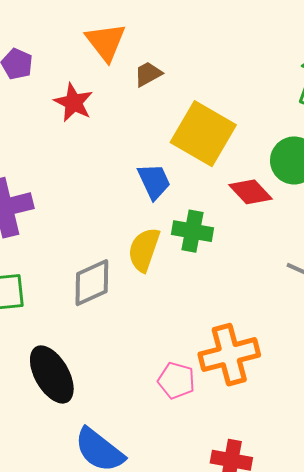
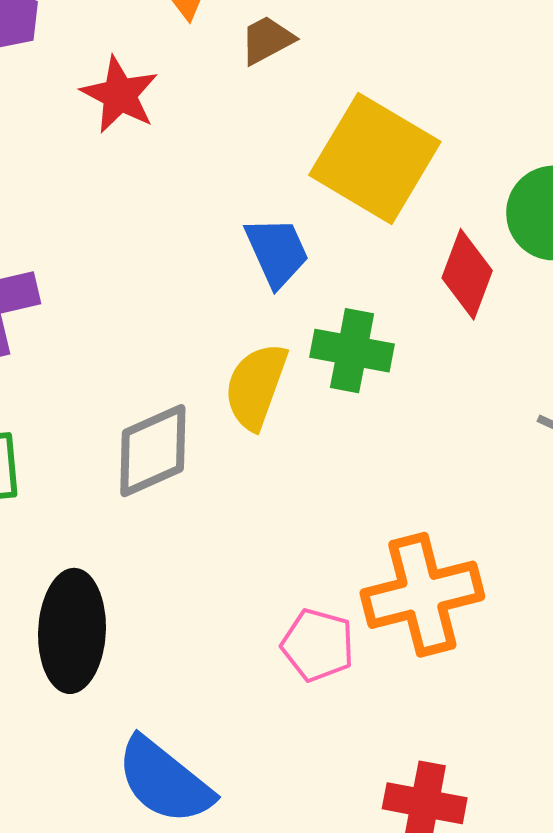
red diamond: (251, 192) -> (467, 274), turned 63
black ellipse: (52, 374) -> (72, 631), turned 32

